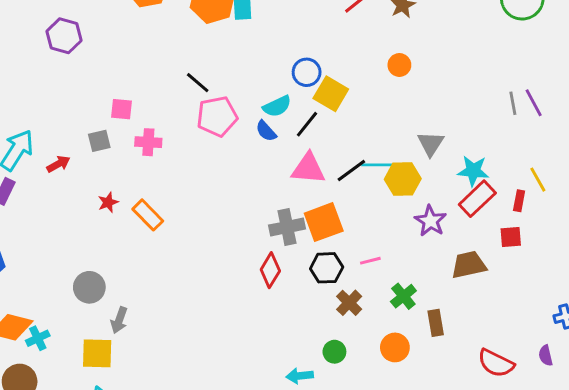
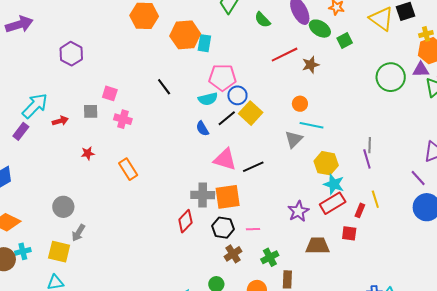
purple hexagon: (64, 36) -> (71, 54), moved
purple line: (534, 103) -> (367, 159), moved
cyan semicircle: (277, 106) -> (208, 99), moved
pink pentagon: (217, 116) -> (222, 78), moved
black line: (307, 124) -> (227, 118), moved
gray triangle: (431, 144) -> (294, 139), moved
cyan line: (379, 165) -> (312, 125), moved
yellow hexagon: (403, 179) -> (326, 163), moved
orange rectangle: (148, 215) -> (128, 169), moved
cyan cross: (38, 338) -> (23, 251), moved

